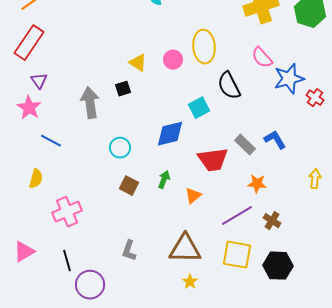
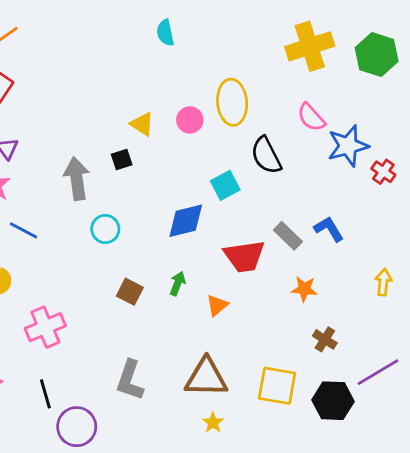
cyan circle: (120, 148) -> (105, 229), moved
purple line: (237, 216) -> (378, 372), moved
gray L-shape: (129, 251) -> (130, 380), size x1.4

